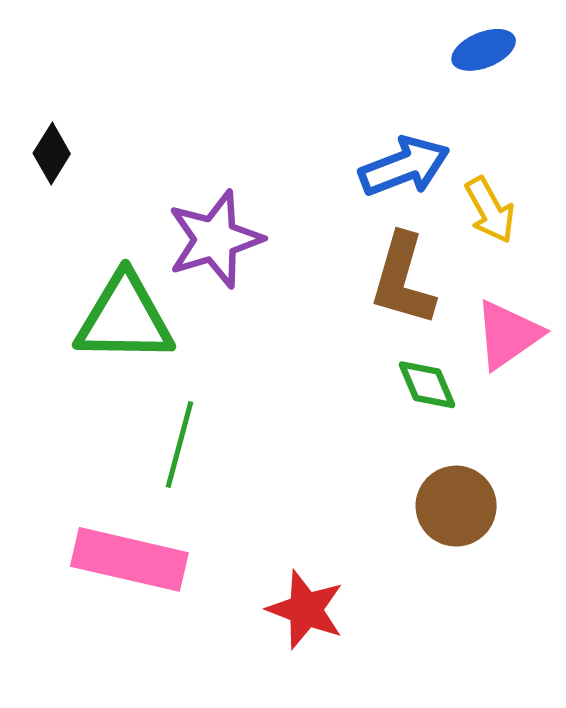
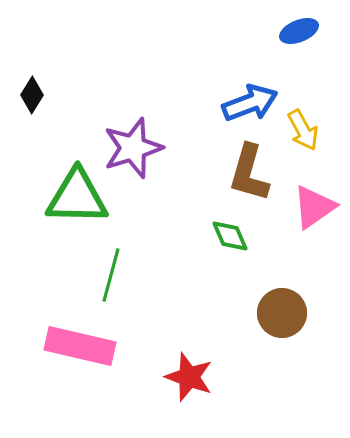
green diamond: (427, 385) -> (230, 236), moved

